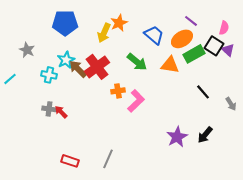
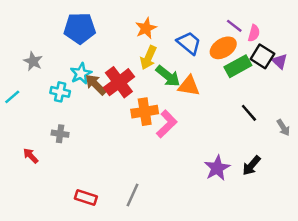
pink semicircle: (224, 28) -> (254, 33), moved
yellow arrow: (104, 33) -> (148, 58), moved
orange triangle: (170, 65) -> (189, 86), moved
orange cross: (118, 91) -> (145, 112), size x1.5
red arrow: (61, 112) -> (31, 156), moved

